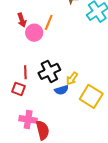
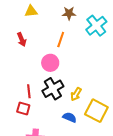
orange line: (49, 22) -> (61, 40), moved
pink circle: (34, 33) -> (50, 63), moved
blue semicircle: (62, 90) -> (70, 117), moved, turned -136

